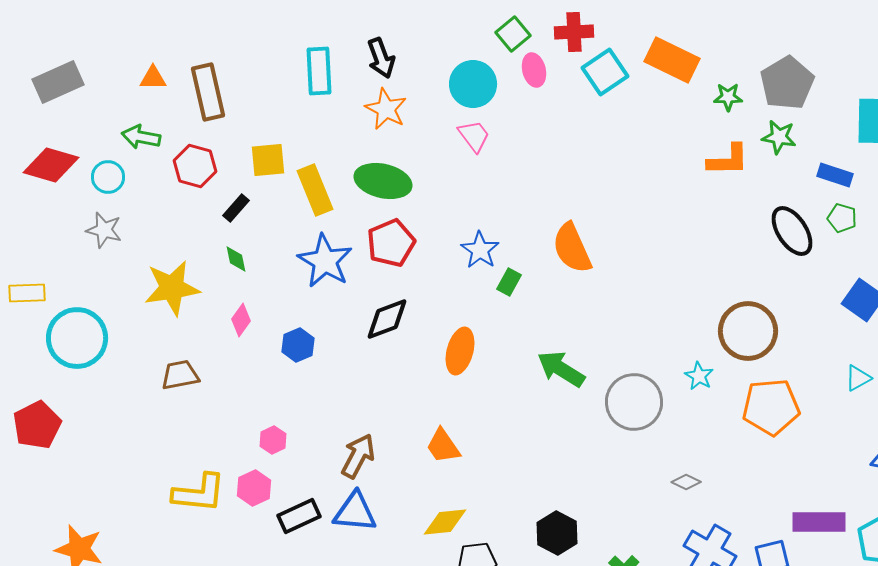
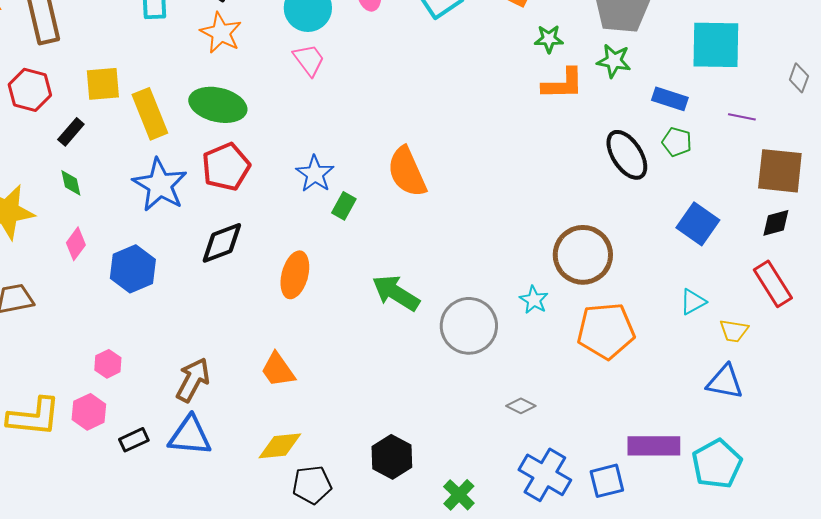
green star: (728, 97) -> (549, 39), moved
blue hexagon: (298, 345) -> (133, 269), size x1.4
black rectangle: (299, 516) -> (134, 440), size x0.7

